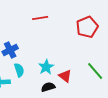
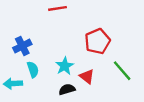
red pentagon: (87, 27) -> (97, 41), moved

